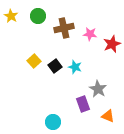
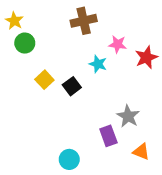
green circle: (38, 16) -> (25, 43), moved
brown cross: (64, 28) -> (84, 21), moved
cyan star: (75, 67) -> (98, 64), moved

